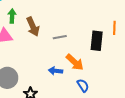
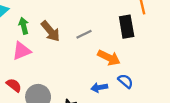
blue arrow: (56, 71) -> (99, 87), moved

